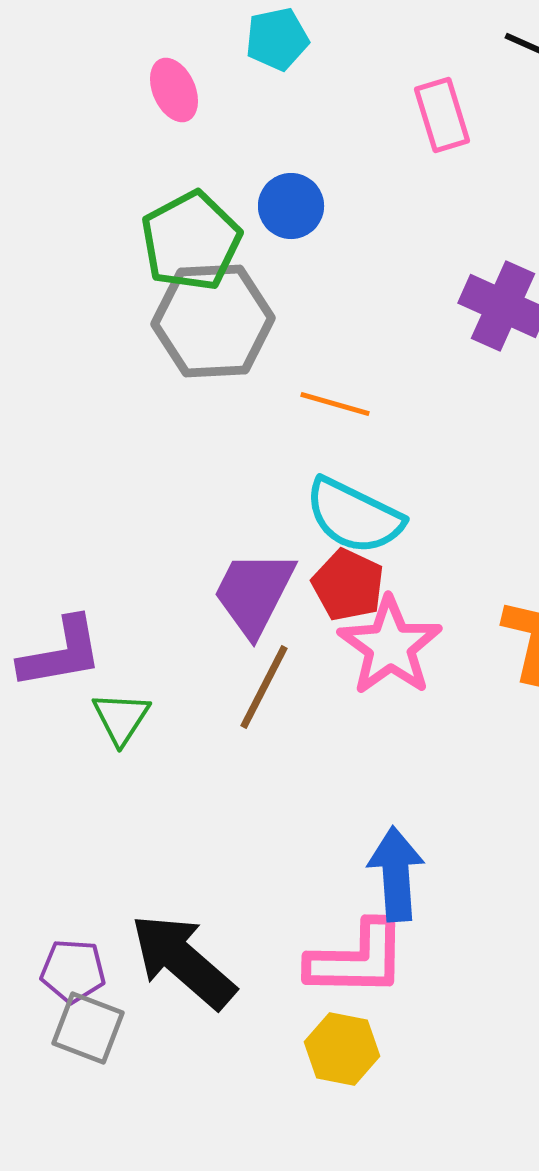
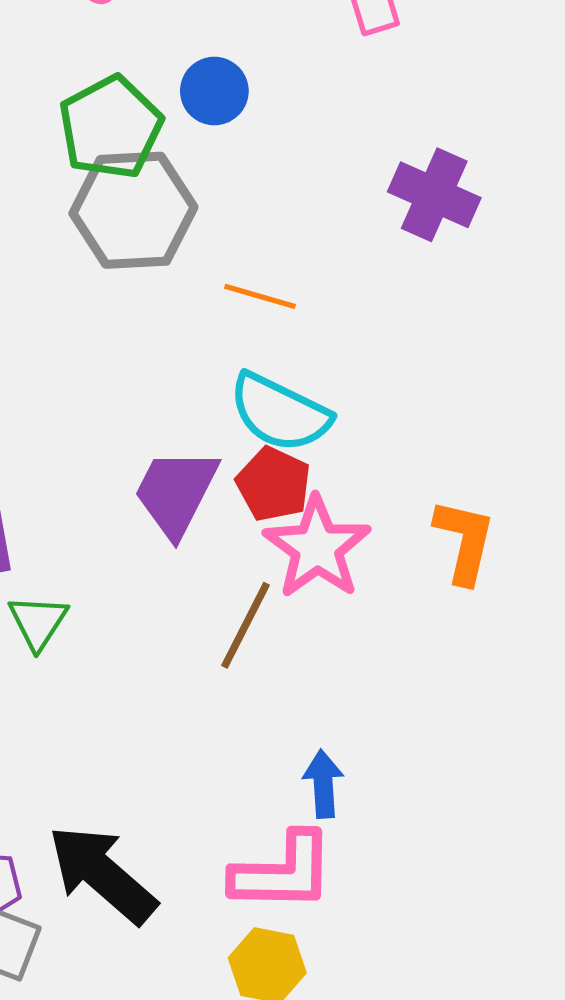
brown line: (264, 687) -> (245, 625), moved
blue arrow: (396, 874) -> (323, 784), size x0.7

